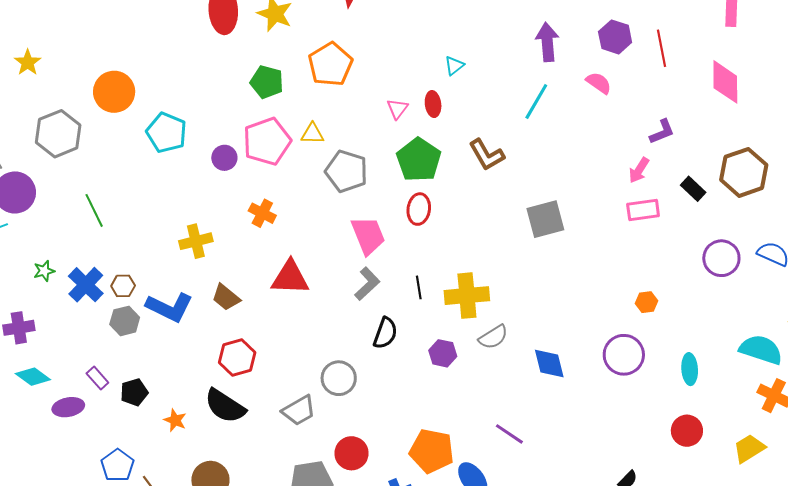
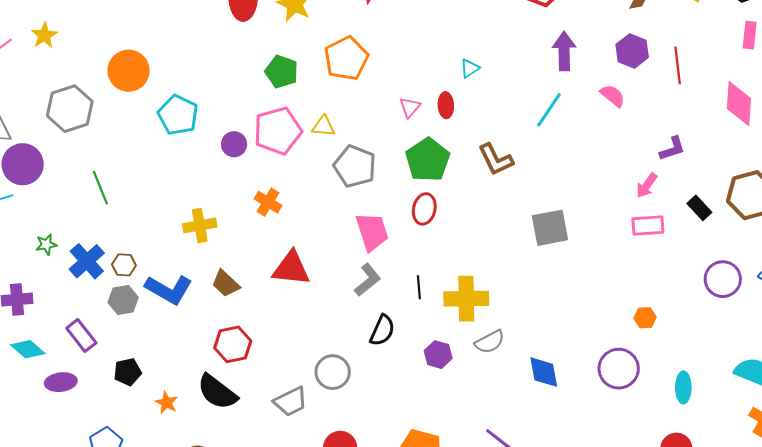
purple rectangle: (97, 378) -> (81, 335), moved, size x1.4

